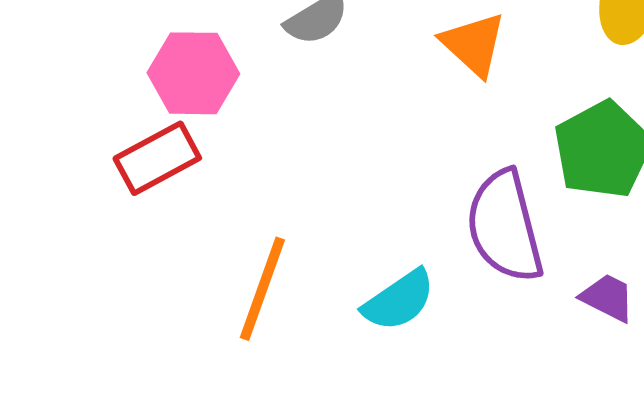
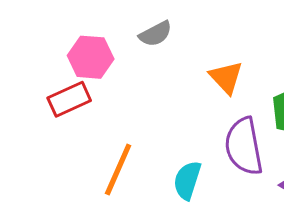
orange triangle: (474, 44) -> (226, 77), moved
cyan semicircle: (399, 300) -> (187, 180), turned 138

